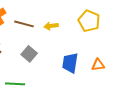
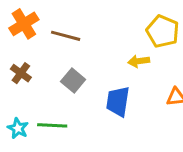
yellow arrow: (51, 26) -> (139, 61), moved
blue trapezoid: (70, 63) -> (118, 101), moved

